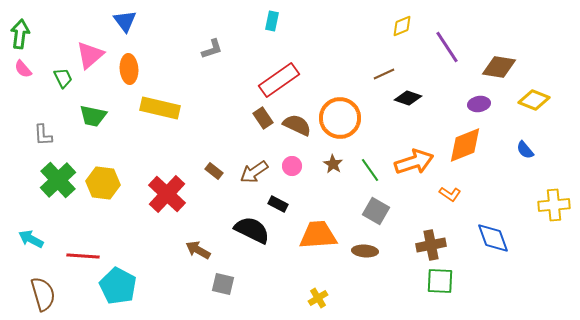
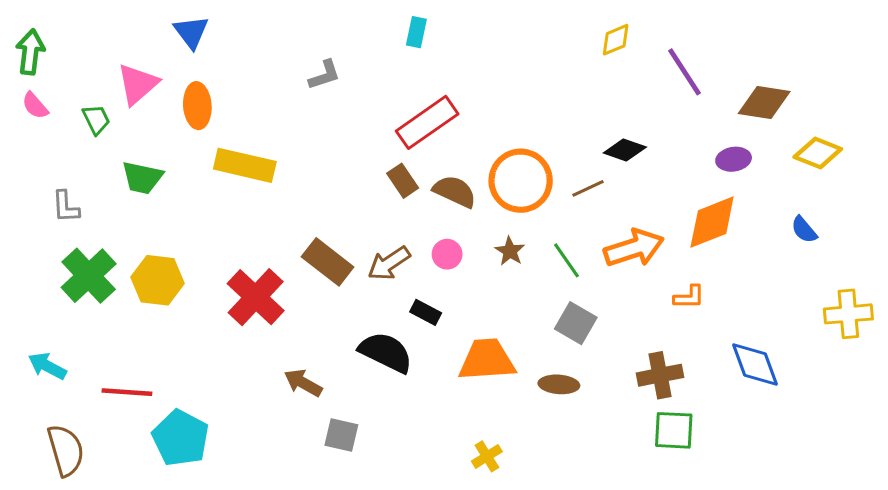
brown line: (384, 74) -> (588, 188), moved
brown rectangle: (214, 171) -> (328, 262), size x1.8
orange L-shape: (450, 194) -> (689, 297), turned -35

